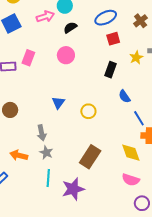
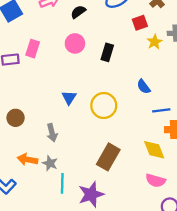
red square: (113, 39) -> (140, 23), moved
black rectangle: (111, 70) -> (107, 52), moved
brown circle: (10, 110) -> (16, 118), moved
yellow circle: (88, 111) -> (104, 106), size x1.5
blue line: (139, 118) -> (161, 110), turned -63
gray star: (46, 153) -> (50, 163), moved

